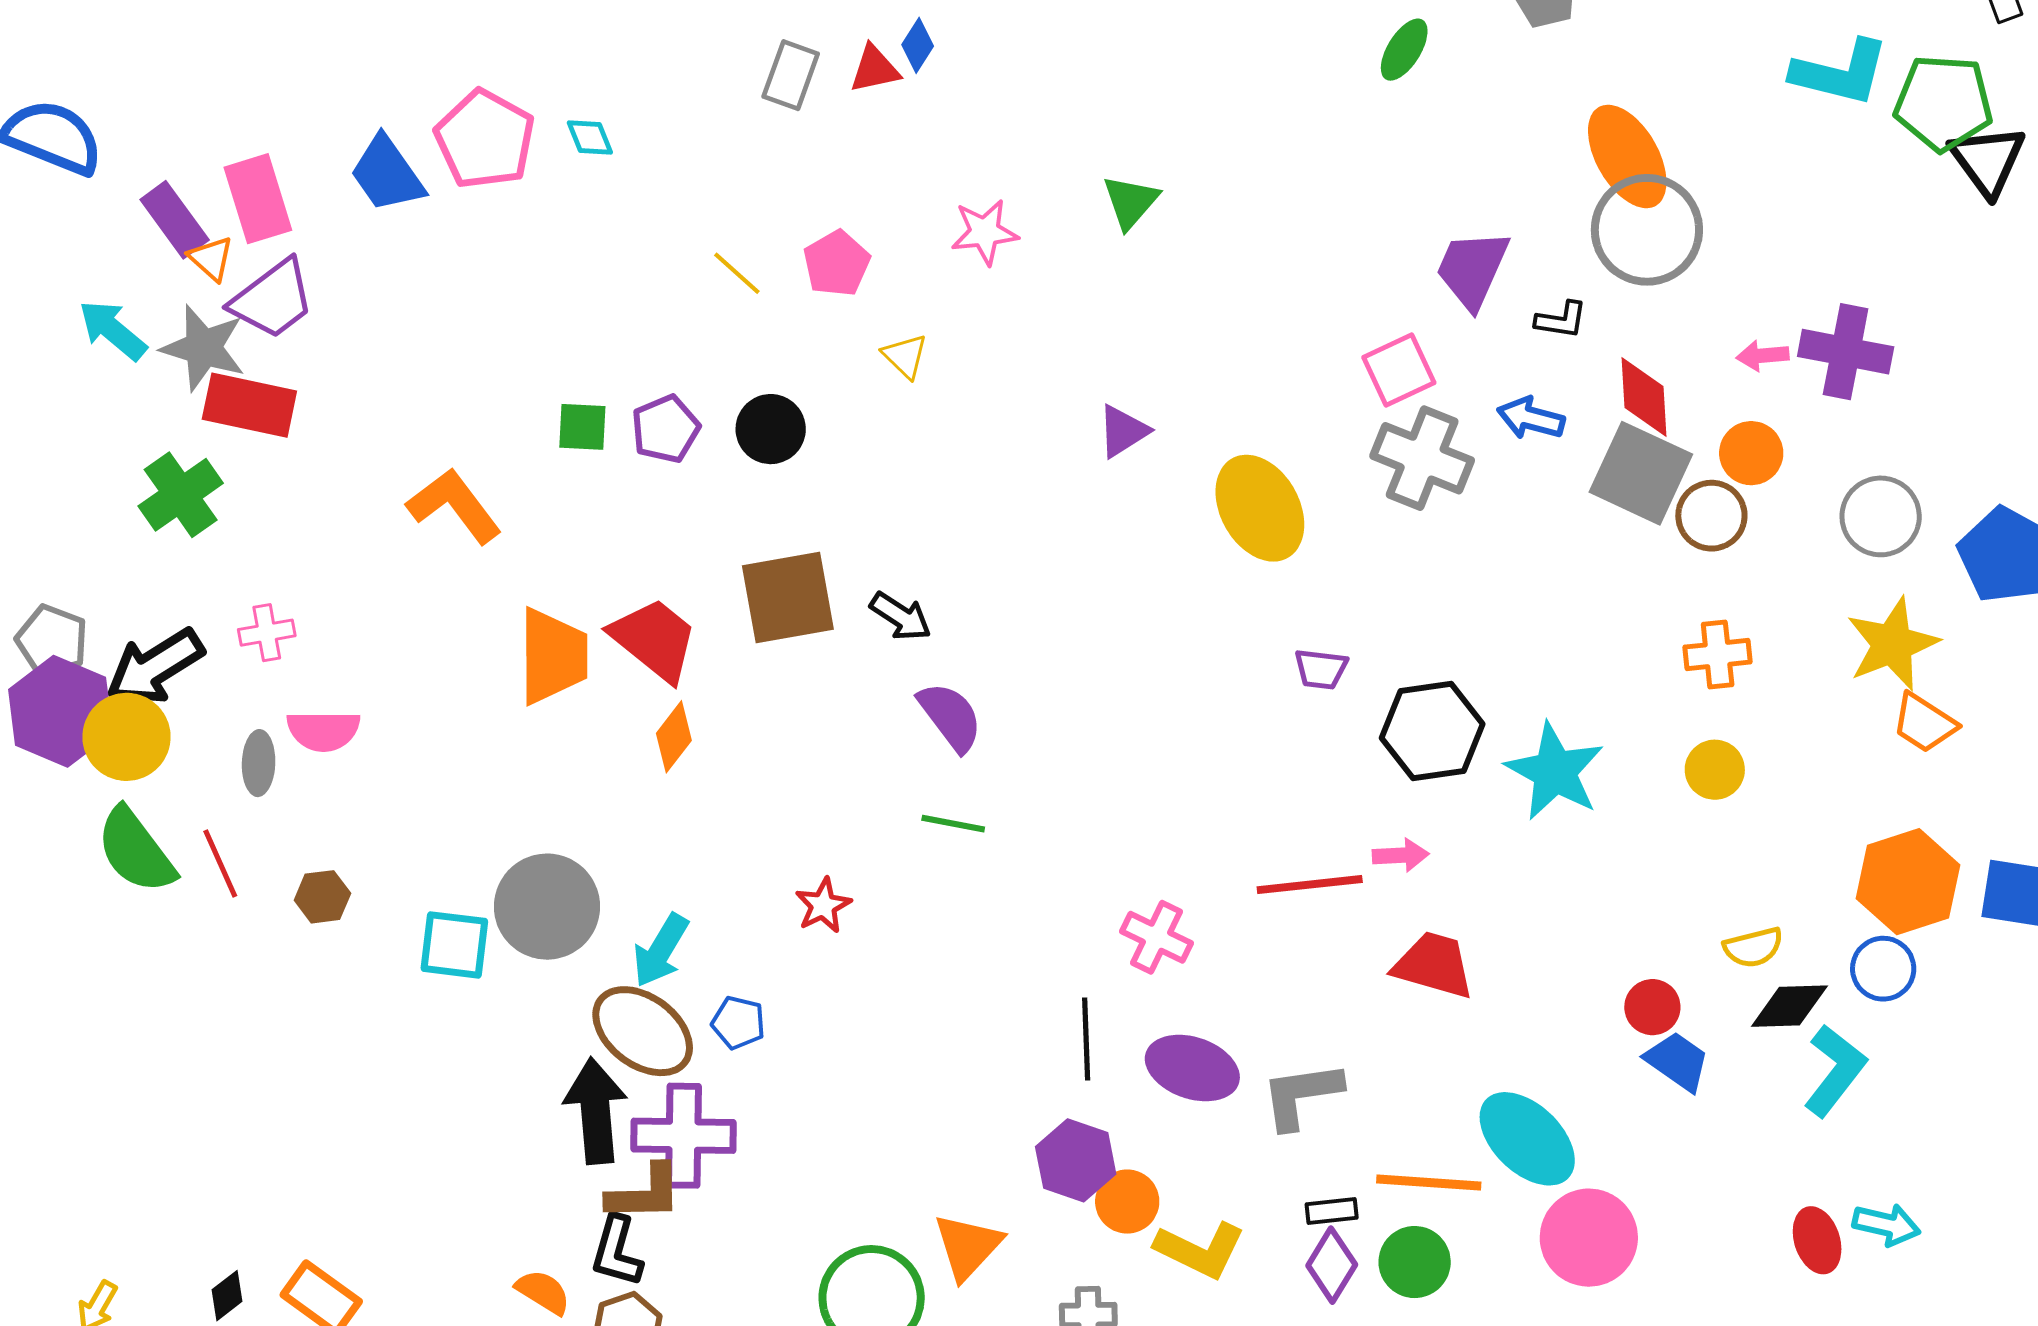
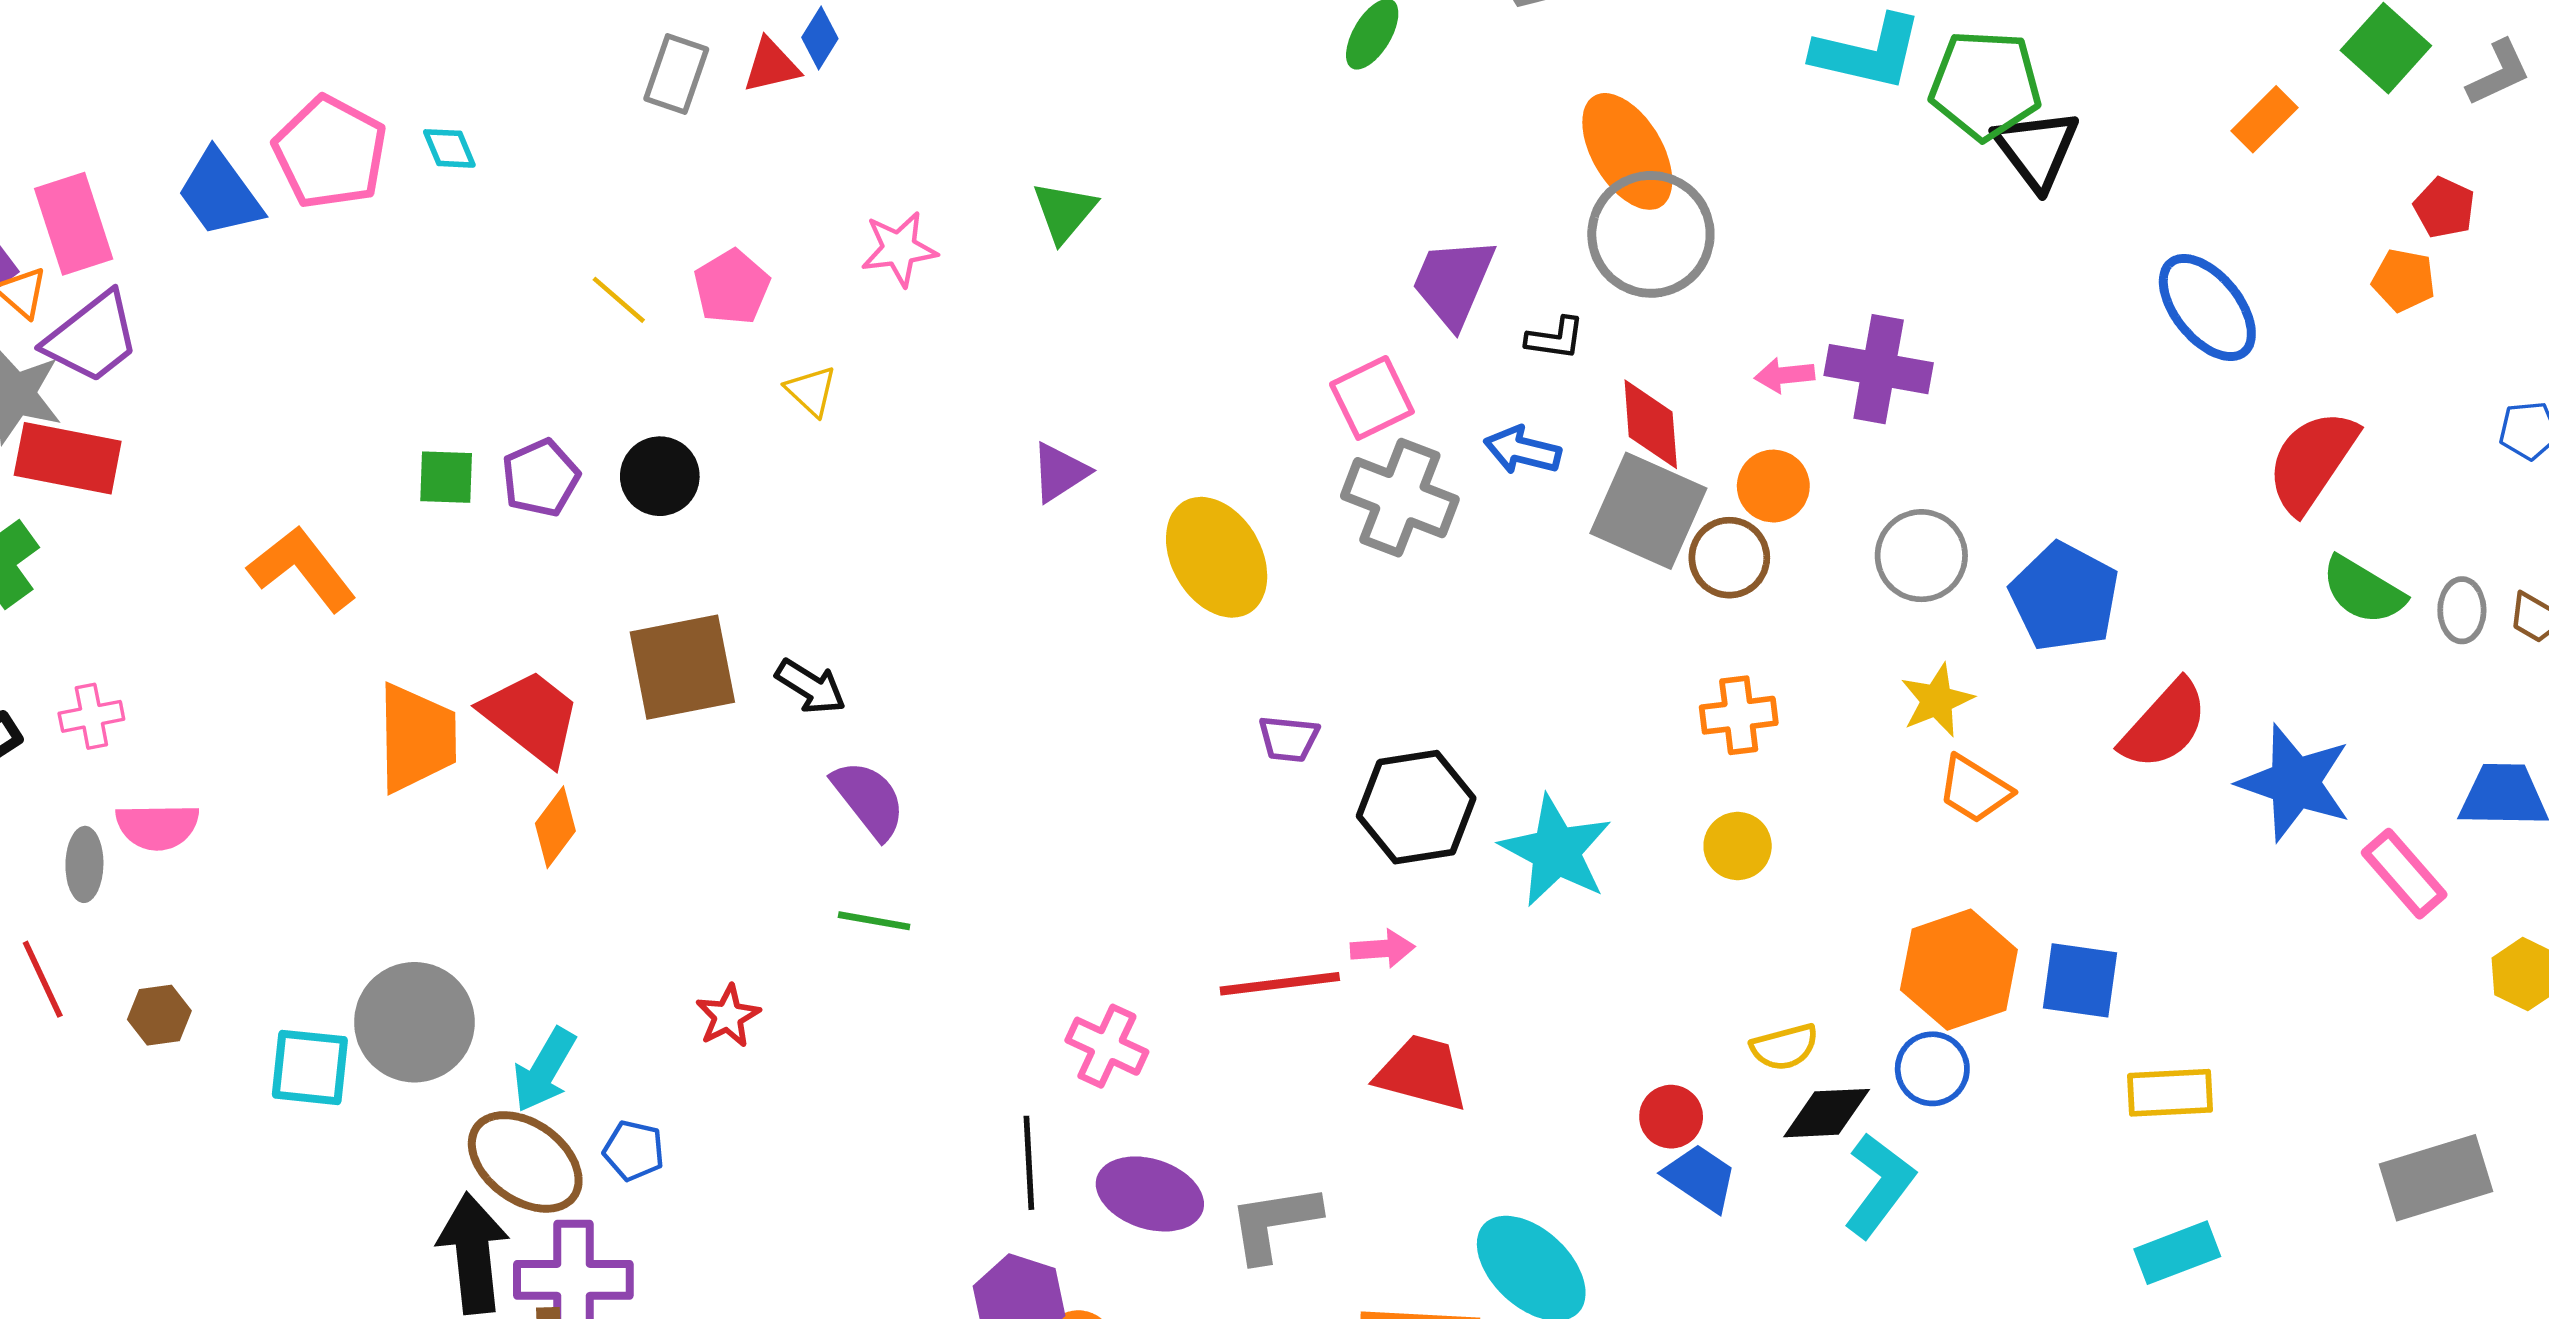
yellow star: (1892, 644) -> (1937, 700), size x0.7

